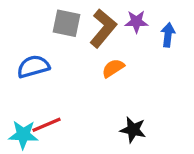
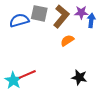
blue arrow: (168, 35) -> (91, 20), moved
blue semicircle: (33, 67) -> (19, 20), moved
cyan star: (23, 135) -> (13, 80), turned 30

